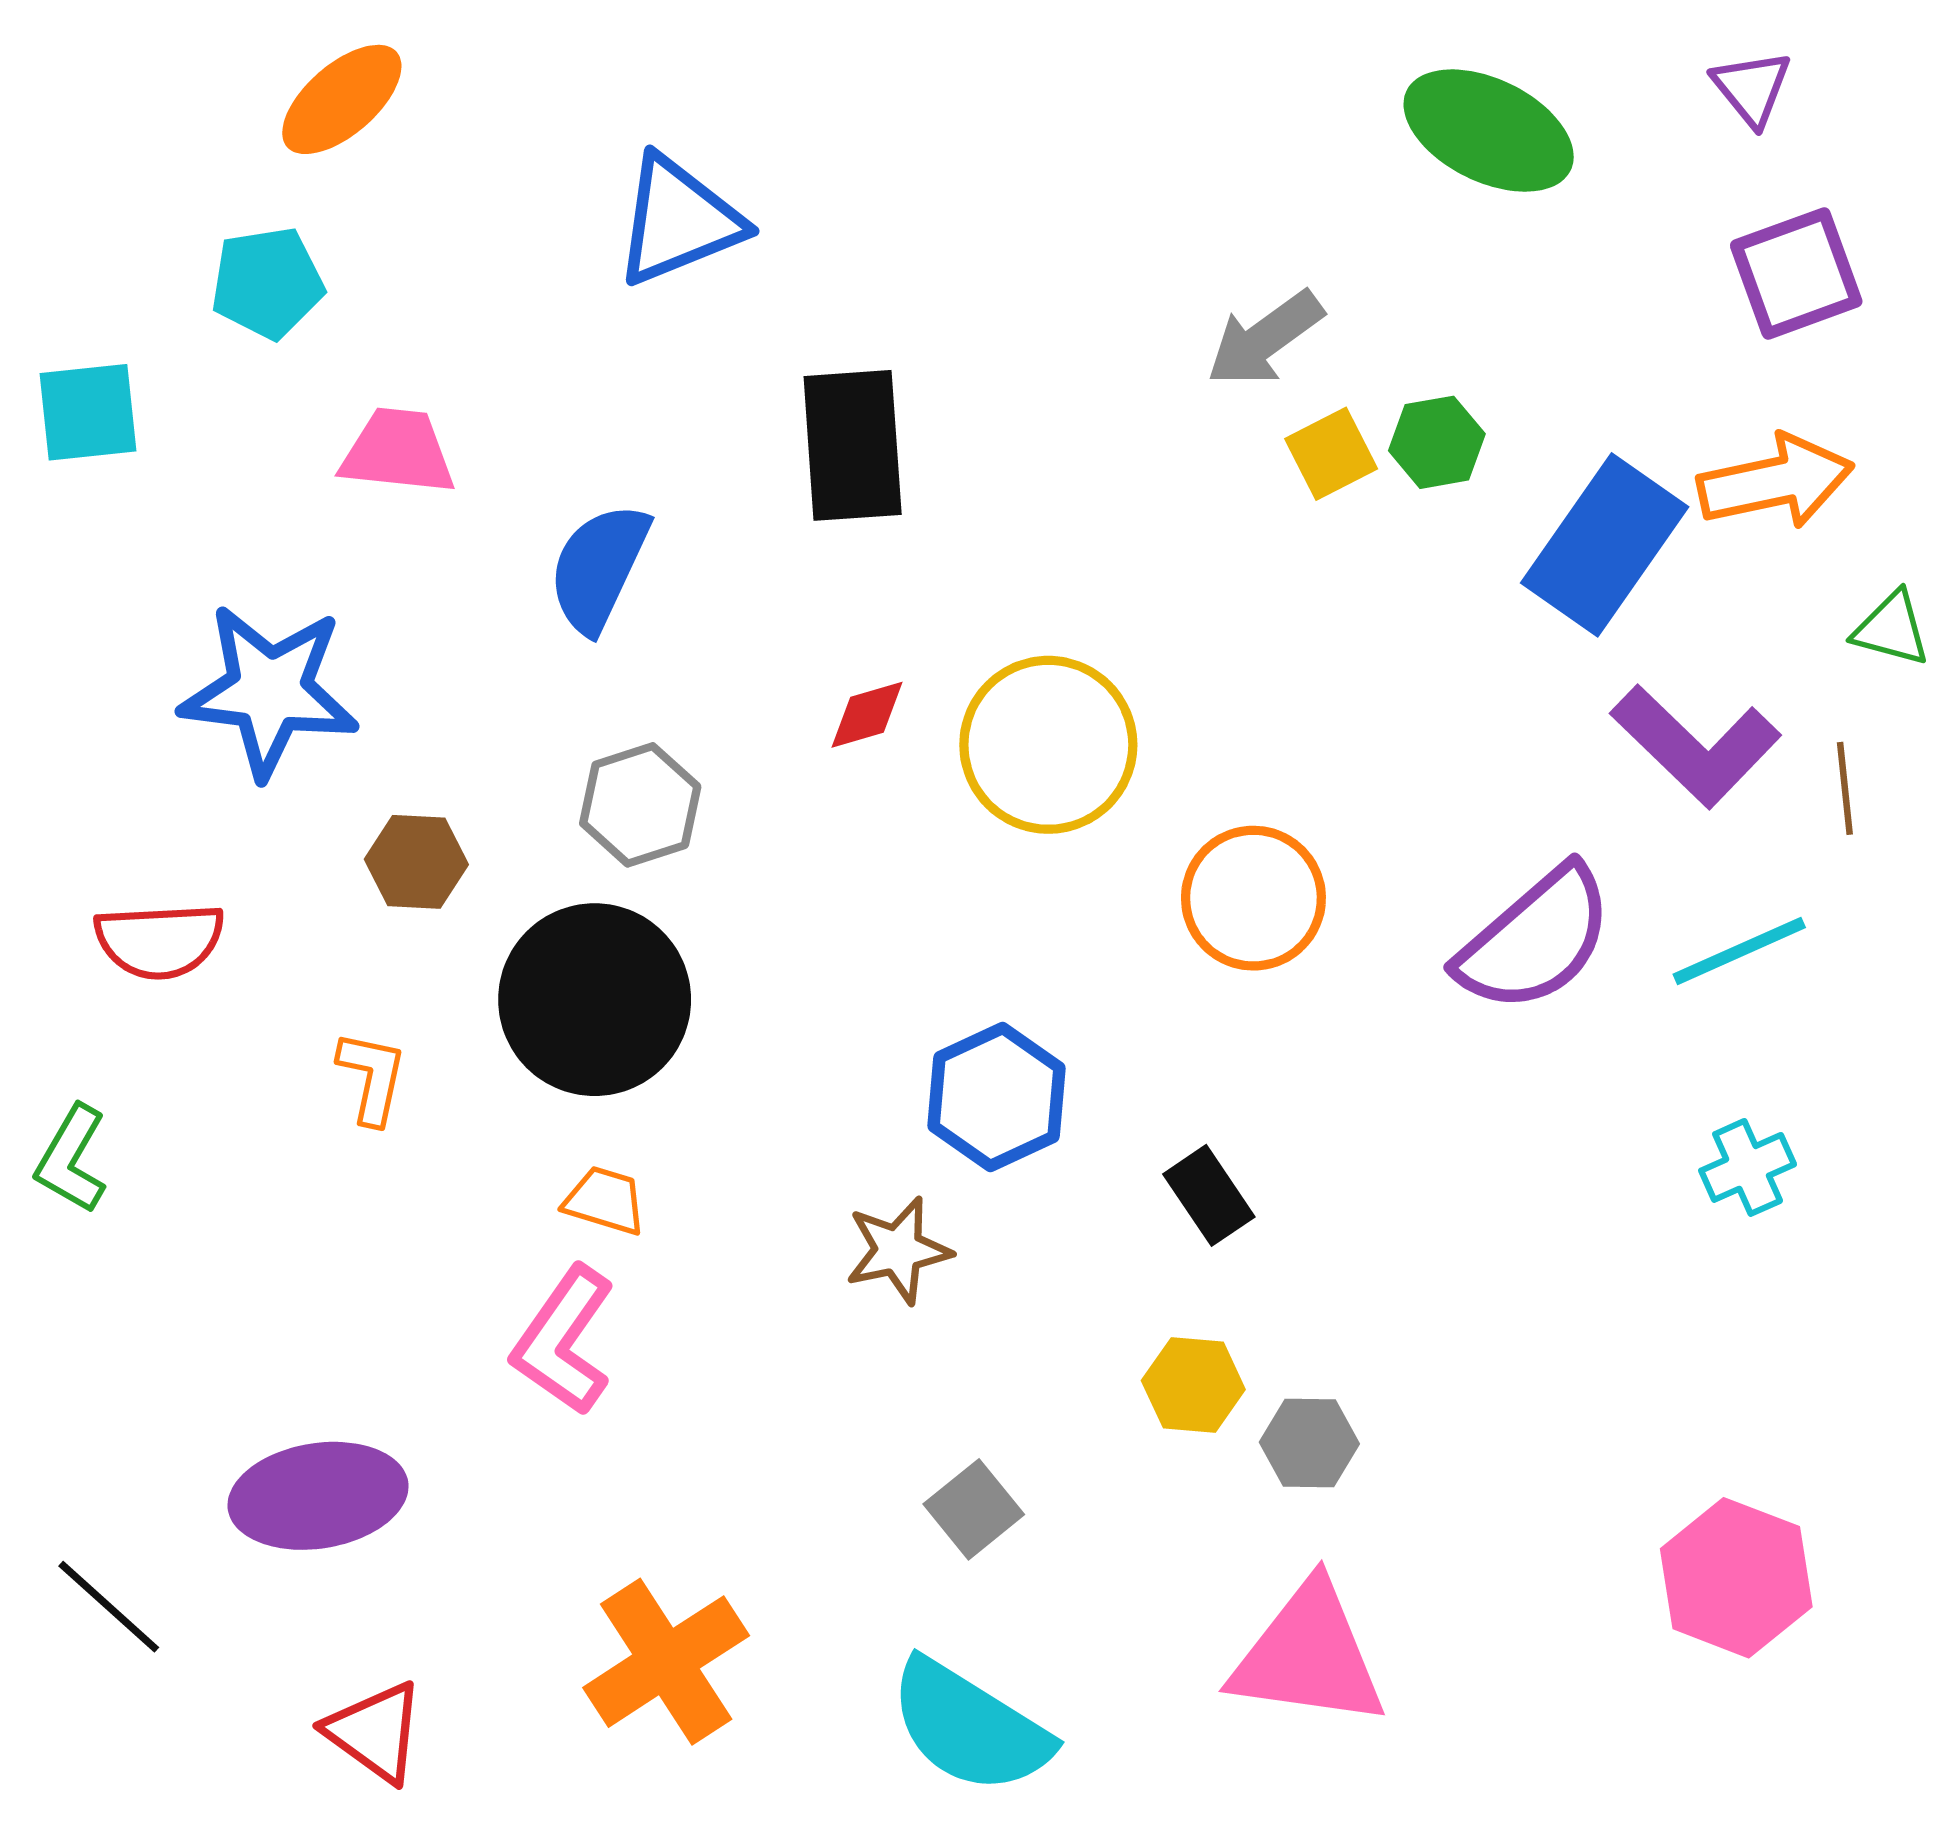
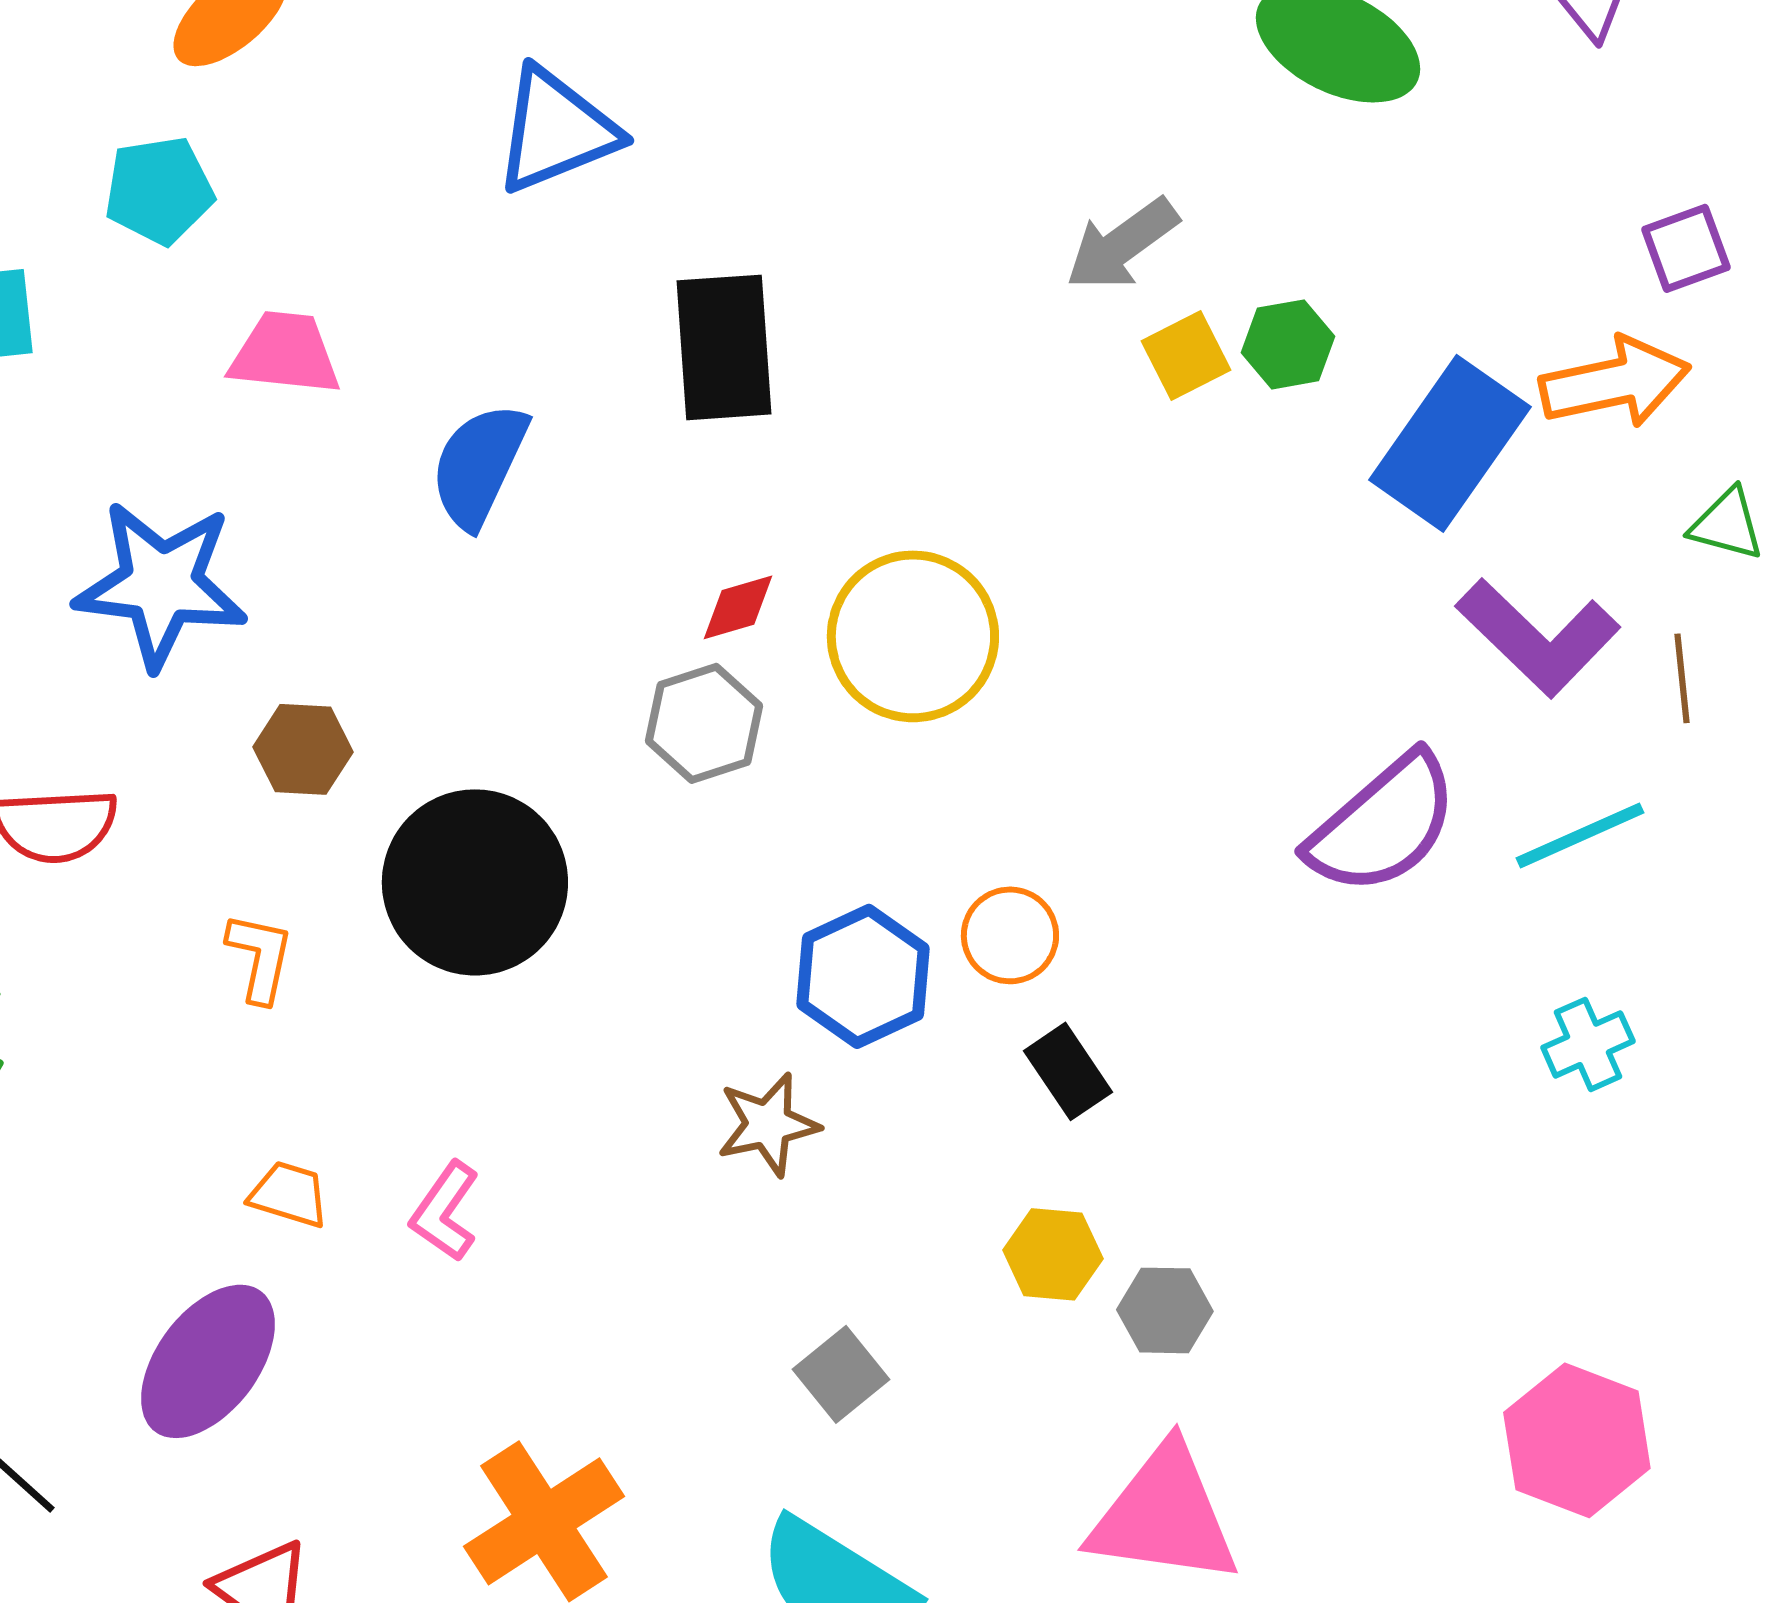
purple square: (1796, 273) -> (1686, 248), moved, size x0.7
gray hexagon: (640, 805) -> (704, 723), moved
orange circle: (1253, 898) -> (1010, 935), moved, size x0.7
orange trapezoid: (605, 1201) -> (289, 1194), moved
pink L-shape: (564, 1340) -> (445, 1211), size x0.7
purple ellipse: (318, 1496) -> (208, 1361), turned -44

